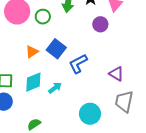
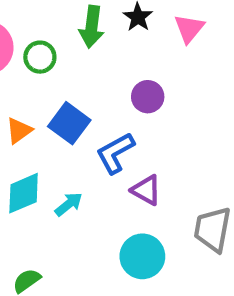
purple circle: (100, 24) -> (148, 97), moved
purple triangle: (116, 74) -> (146, 190), moved

